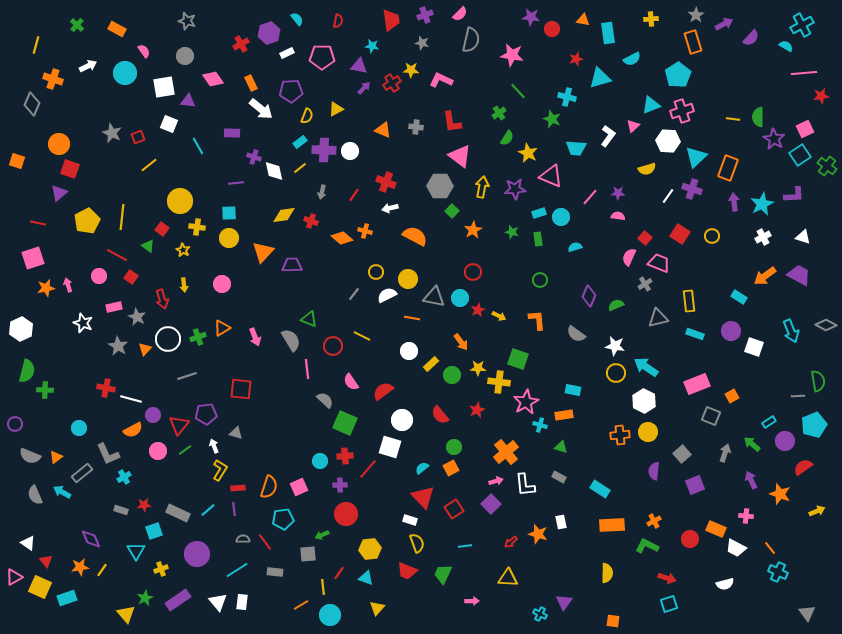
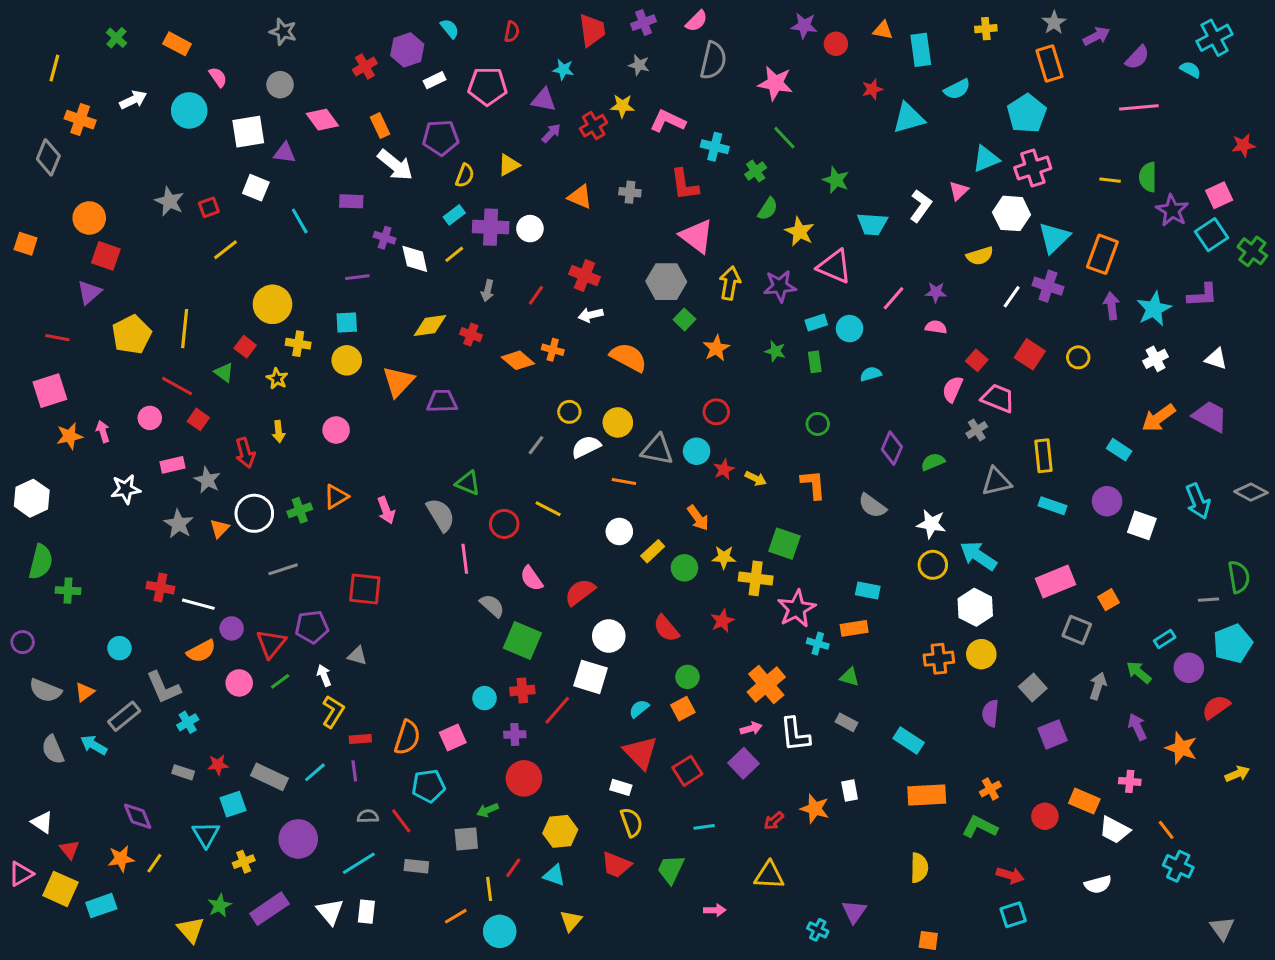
pink line: (804, 73) -> (1139, 107), moved
cyan cross: (567, 97) -> (715, 147), moved
white star: (83, 323) -> (126, 489), turned -30

